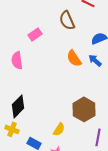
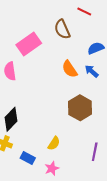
pink rectangle: (35, 34) -> (29, 44), size x1.6
brown hexagon: (84, 109) -> (80, 108), moved

